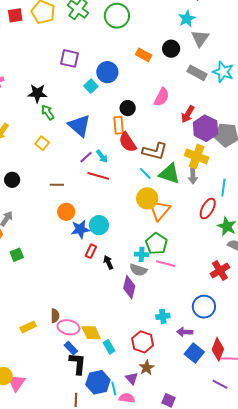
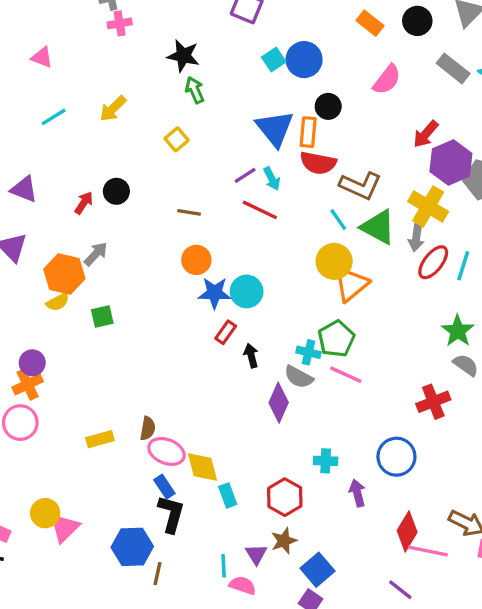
blue circle: (107, 72) -> (304, 60), moved
pink semicircle: (162, 97) -> (387, 80), moved
blue triangle: (79, 126) -> (275, 128), moved
red semicircle: (128, 142) -> (318, 163), turned -55
red ellipse: (208, 209) -> (433, 262), moved
purple arrow: (185, 332) -> (357, 493), turned 63
blue square: (194, 353) -> (317, 570), moved
blue hexagon: (98, 382) -> (132, 547), moved

